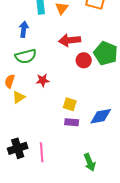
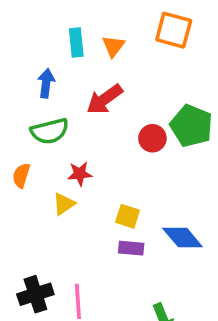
red arrow: (70, 40) -> (105, 99), moved, turned -30
yellow triangle: (19, 97) -> (64, 204), moved
blue diamond: (101, 116) -> (183, 238), turned 60

